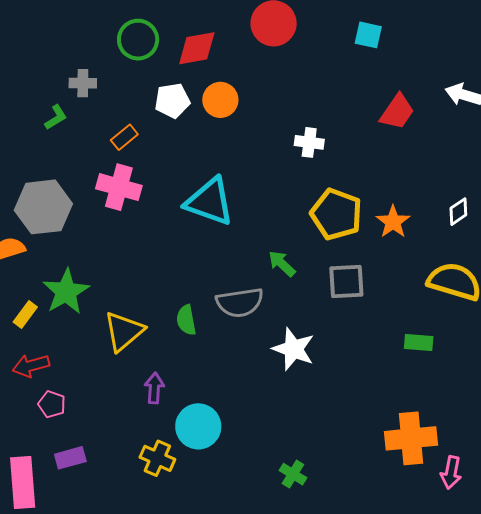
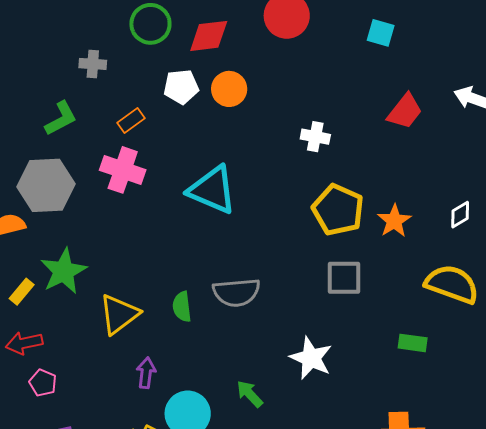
green L-shape: (56, 117) -> (61, 118), moved, size x1.4
green arrow: (282, 264) -> (250, 394), moved
white star: (293, 349) -> (311, 358), moved

